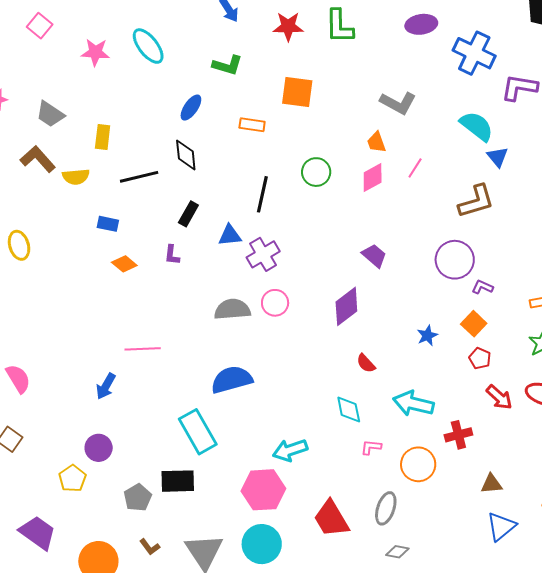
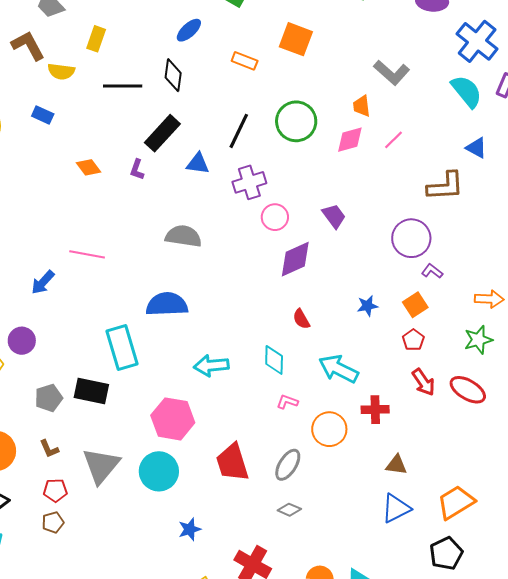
cyan semicircle: (477, 126) -> (467, 91), moved
blue triangle: (498, 157) -> (476, 148), turned -35
green circle: (316, 172) -> (296, 121), size x1.4
black rectangle: (188, 214) -> (162, 133), size x1.5
blue rectangle: (108, 224) -> (43, 115), moved
purple cross: (263, 254) -> (249, 182), moved
pink circle: (275, 303) -> (275, 217), moved
cyan arrow: (290, 450) -> (211, 366), moved

